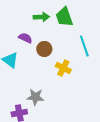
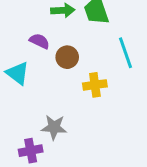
yellow cross: (63, 68) -> (95, 85), turned -35

